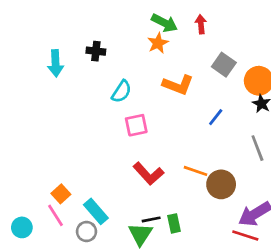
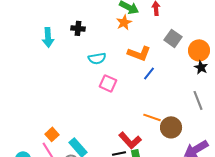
cyan semicircle: (121, 92) -> (97, 58), turned 48
blue line: (216, 117) -> (149, 73), moved
pink square: (136, 125) -> (108, 83), turned 36
red L-shape: (148, 174) -> (130, 140), moved

